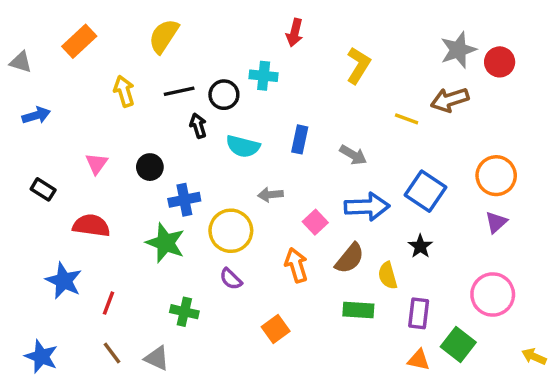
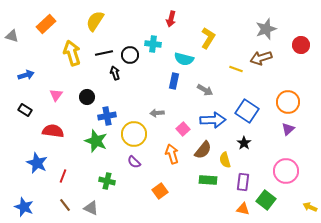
red circle: (500, 62) -> (301, 45), moved
yellow arrow: (124, 91) -> (72, 53), size x1.4
blue arrow: (36, 115) -> (26, 75), moved
cyan semicircle: (243, 146) -> (184, 59), moved

